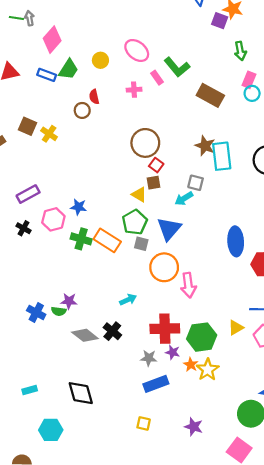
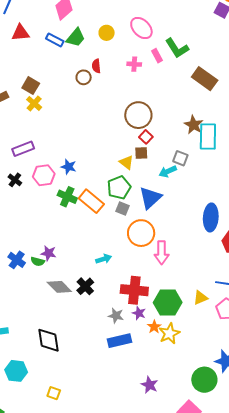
yellow cross: (49, 134) -> (34, 103), moved
yellow square: (144, 423) -> (54, 393), moved

